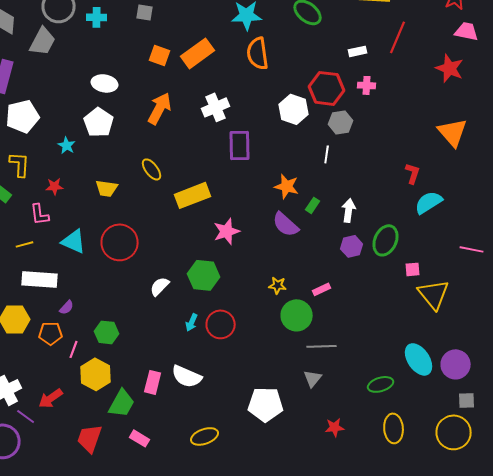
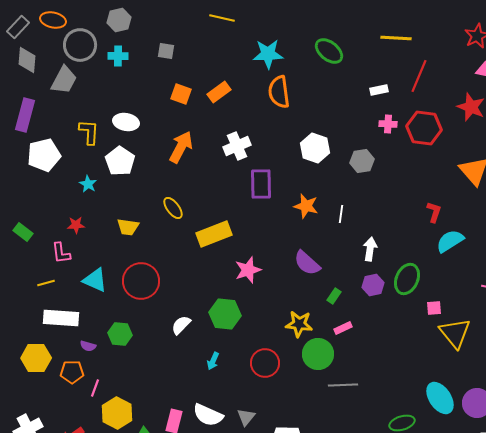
orange rectangle: (198, 53) -> (219, 92), size x0.7
red hexagon: (327, 88) -> (424, 128), moved
white line: (327, 154) -> (341, 214), moved
yellow L-shape: (20, 164) -> (89, 132), moved
orange star: (287, 186) -> (306, 206), moved
green rectangle: (313, 205) -> (334, 296), moved
yellow star: (278, 285) -> (299, 324), size x1.5
purple semicircle: (67, 307) -> (88, 346), turned 63
red circle: (221, 324) -> (265, 363), moved
green hexagon: (107, 332) -> (120, 334), moved
gray triangle: (313, 378) -> (246, 417), moved

